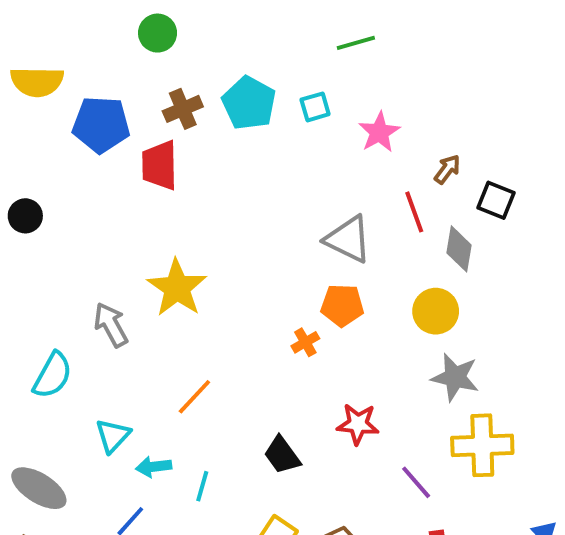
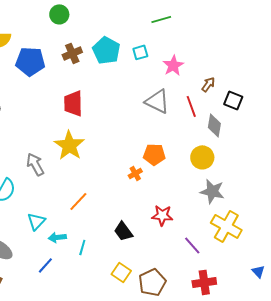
red trapezoid: (159, 165) -> (73, 103), moved
gray triangle: (348, 239) -> (157, 101), moved
yellow cross: (482, 445) -> (226, 226), turned 32

